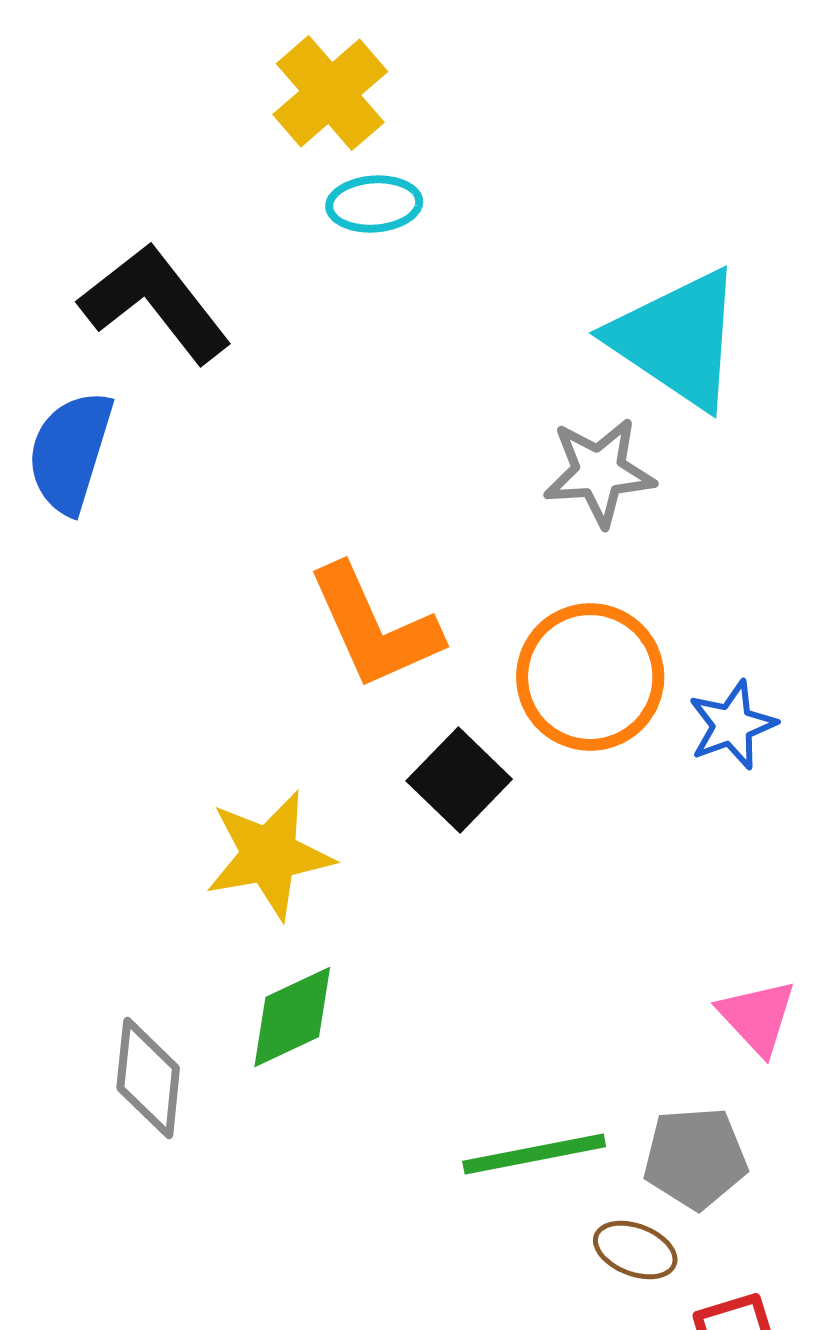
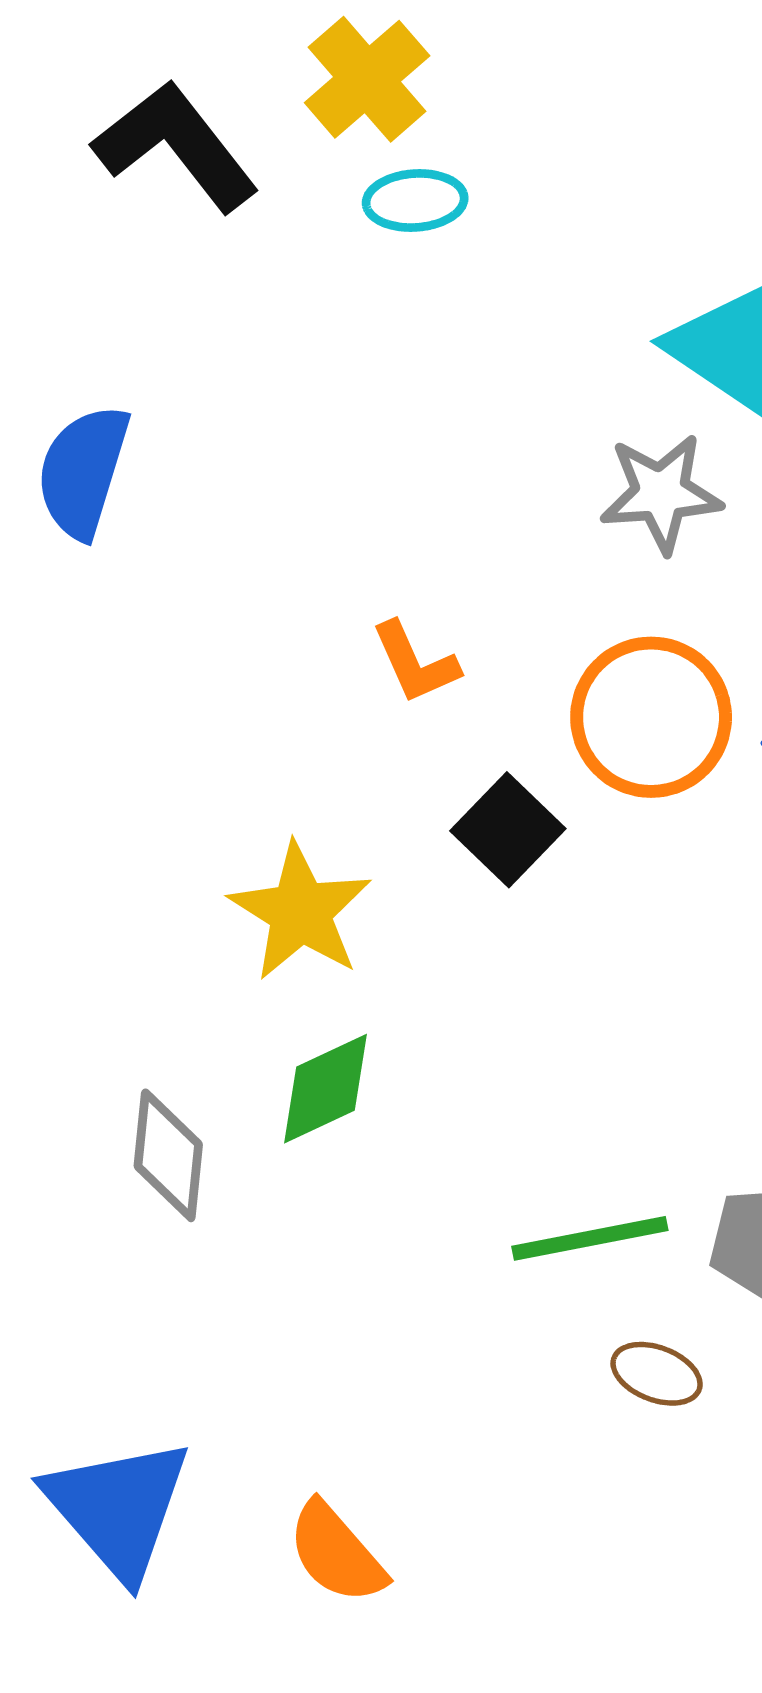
black L-shape: (155, 303) -> (176, 146), moved
orange L-shape: (374, 627) -> (415, 663), size x0.6
yellow star: (269, 855) -> (300, 912), turned -30
brown ellipse: (635, 1250) -> (657, 1374), moved

